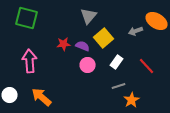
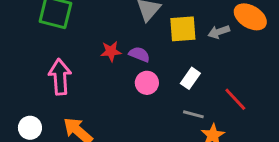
yellow square: (104, 38) -> (183, 29), moved, turned 36
red line: (147, 66) -> (235, 99), moved
gray line: (119, 86) -> (193, 114), turned 32

